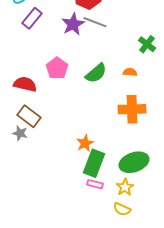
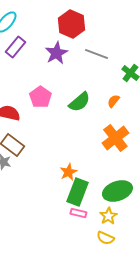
gray line: (95, 22) -> (96, 54), moved
orange semicircle: (130, 72) -> (113, 101), turned -56
orange cross: (132, 109) -> (115, 138), turned -36

